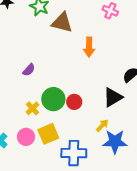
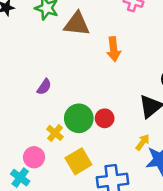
pink circle: (26, 137) -> (34, 157), moved

